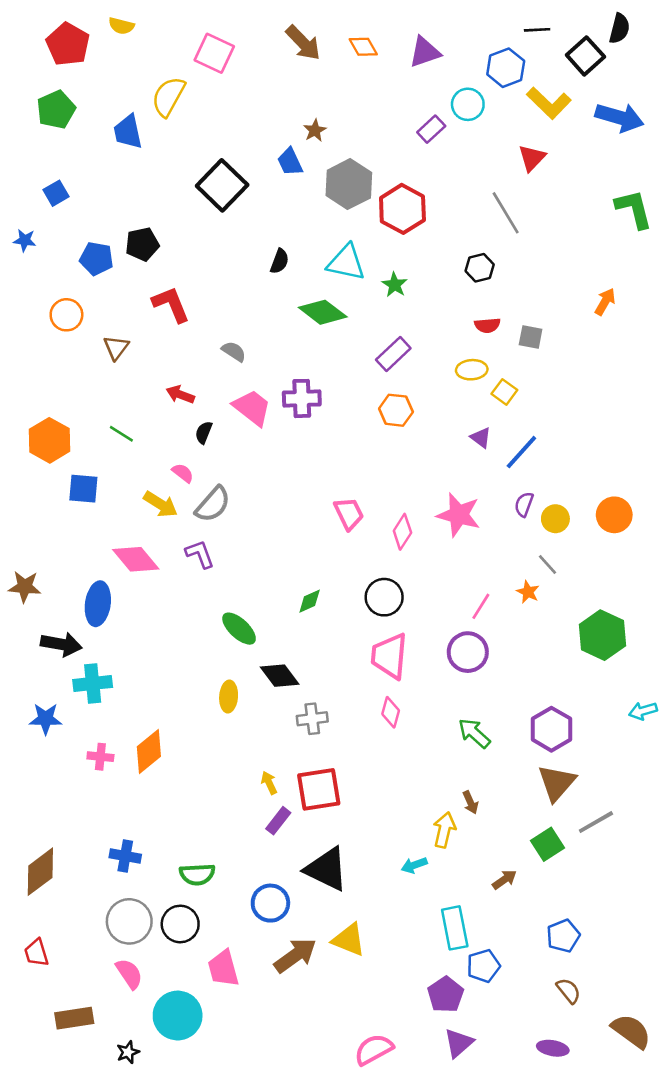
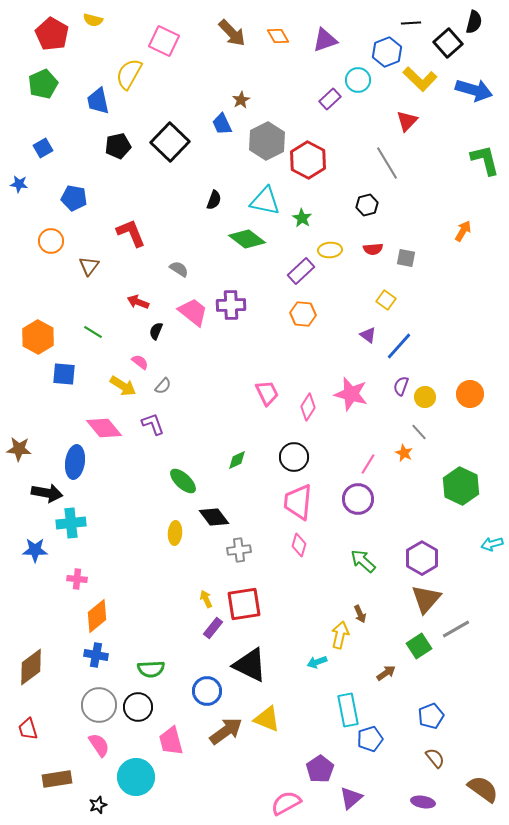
black pentagon: (142, 244) -> (118, 146), moved
yellow ellipse: (472, 370) -> (330, 250), moved
gray semicircle: (213, 504) -> (163, 386), size x0.6
orange diamond: (149, 751) -> (97, 616), moved
purple pentagon: (446, 995) -> (320, 769), moved

